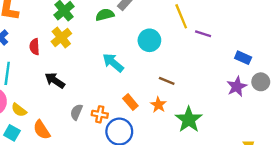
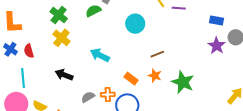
red semicircle: (35, 47) -> (29, 51), moved
cyan arrow: (113, 63) -> (100, 55), moved
brown line: (167, 81) -> (157, 54), turned -32
gray semicircle: (76, 112) -> (88, 97), turned 48

